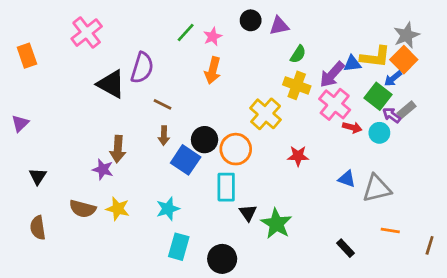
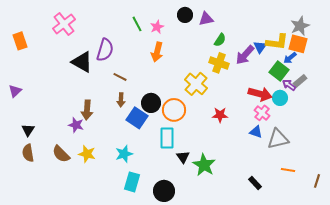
green line: (186, 33) -> (137, 24), turned -70
orange square: (404, 60) -> (298, 44), turned -30
blue triangle: (352, 64) -> (260, 47), turned -48
pink cross: (335, 104) -> (262, 113), moved, size x0.7
red arrow: (352, 127) -> (260, 94), size x1.6
brown semicircle: (83, 209) -> (61, 154), turned 30
brown semicircle: (38, 228) -> (28, 153), moved

